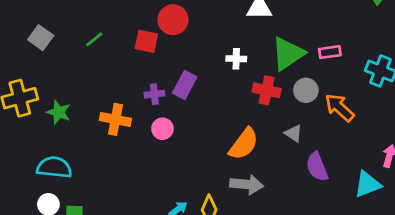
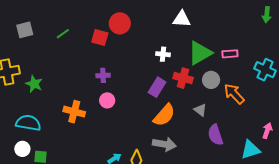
gray square: (41, 38) -> (25, 30), turned 36
purple rectangle: (185, 85) -> (157, 87), moved
orange cross: (115, 119) -> (74, 112), moved

